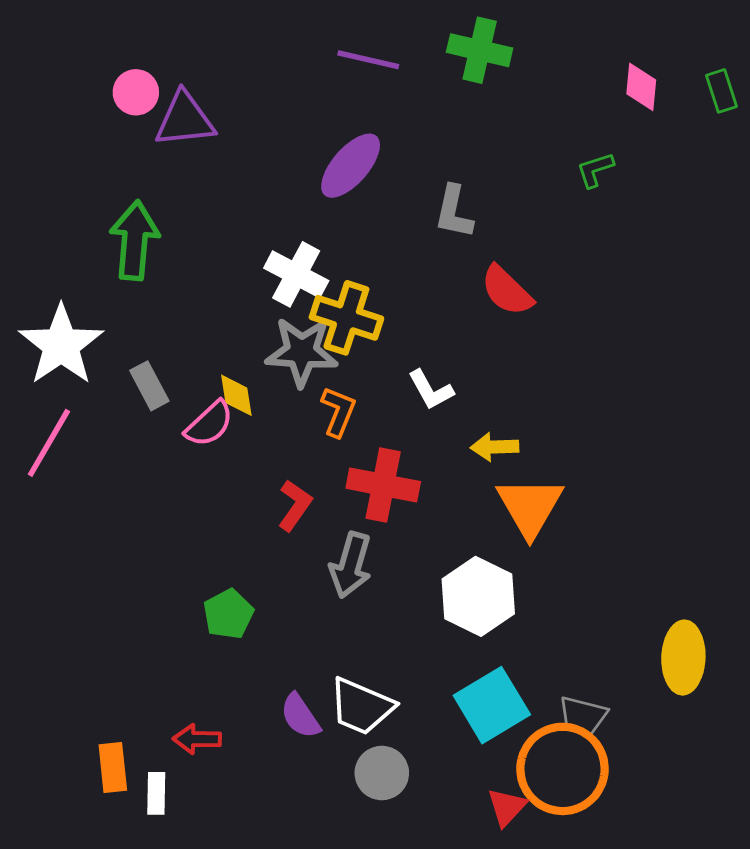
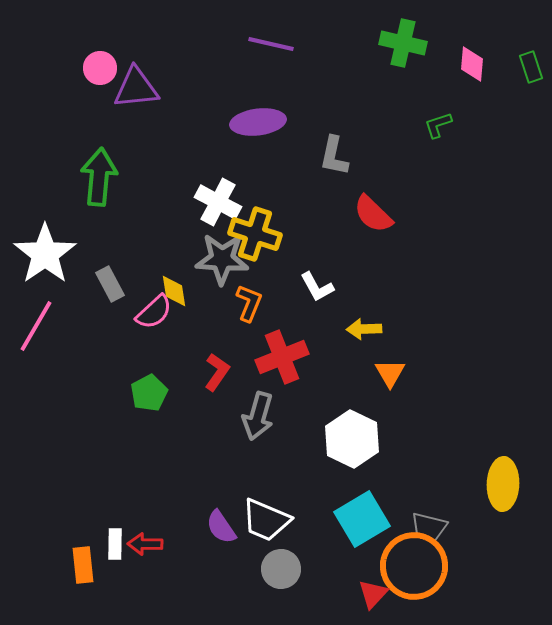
green cross: (480, 50) -> (403, 43), moved
purple ellipse: (351, 166) -> (258, 122), turned 42
red cross: (383, 485) -> (282, 357), turned -33
orange triangle: (530, 507) -> (390, 373), size x0.6
green pentagon: (228, 614) -> (149, 393), moved
white rectangle: (156, 793) -> (115, 544), moved

